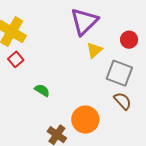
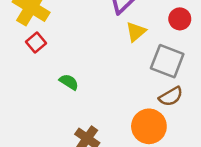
brown semicircle: (123, 101) -> (171, 97), turned 102
orange circle: (85, 120) -> (149, 126), moved

